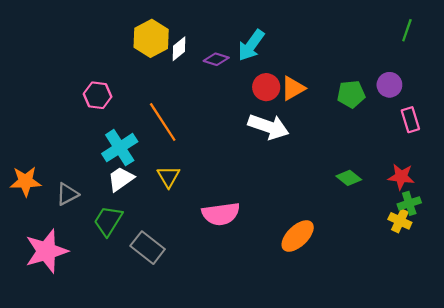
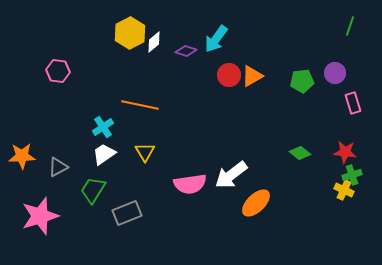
pink hexagon: (98, 95) -> (58, 71), moved
orange line: (163, 122) -> (140, 105), turned -45
white arrow: (269, 127) -> (231, 175), moved, turned 124
cyan cross: (120, 148) -> (103, 127), size x0.7
gray rectangle: (148, 248) -> (127, 213), turned -60

